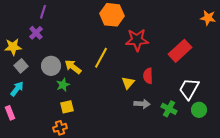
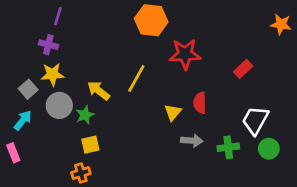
purple cross: (36, 33) -> (48, 45), turned -32
yellow star: (13, 47) -> (53, 74), moved
red rectangle: (180, 51) -> (243, 69), size x0.6
gray circle: (51, 66) -> (59, 105), moved
green cross: (169, 109) -> (228, 147), turned -35

